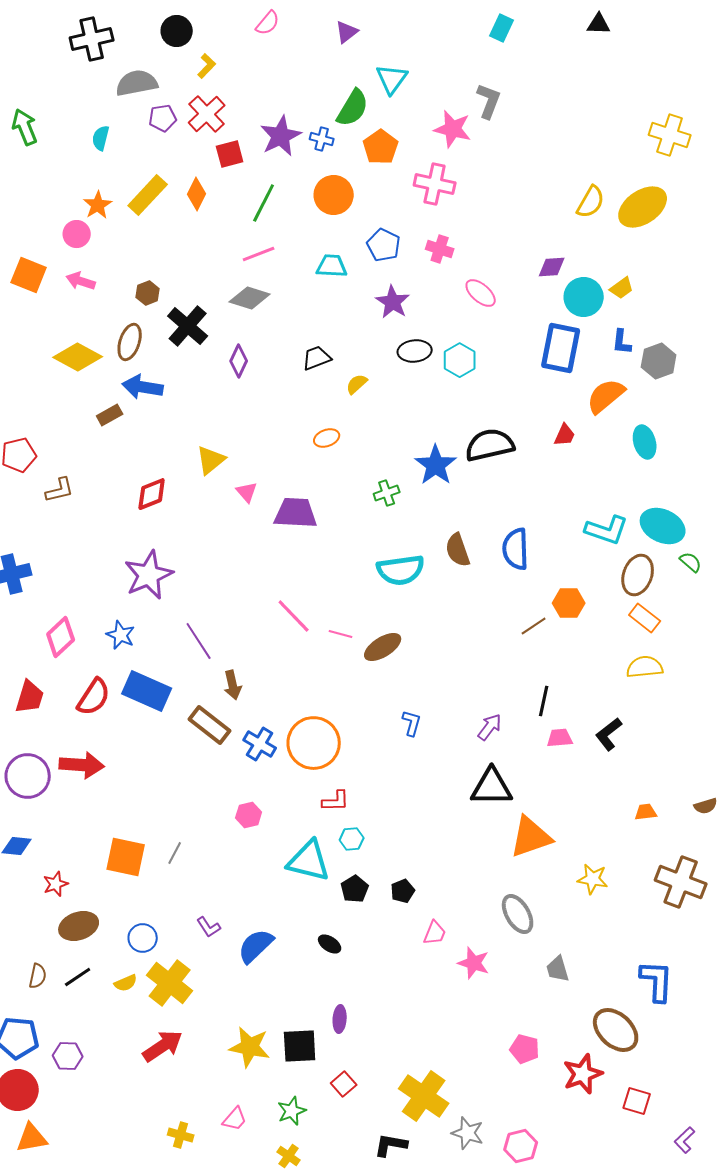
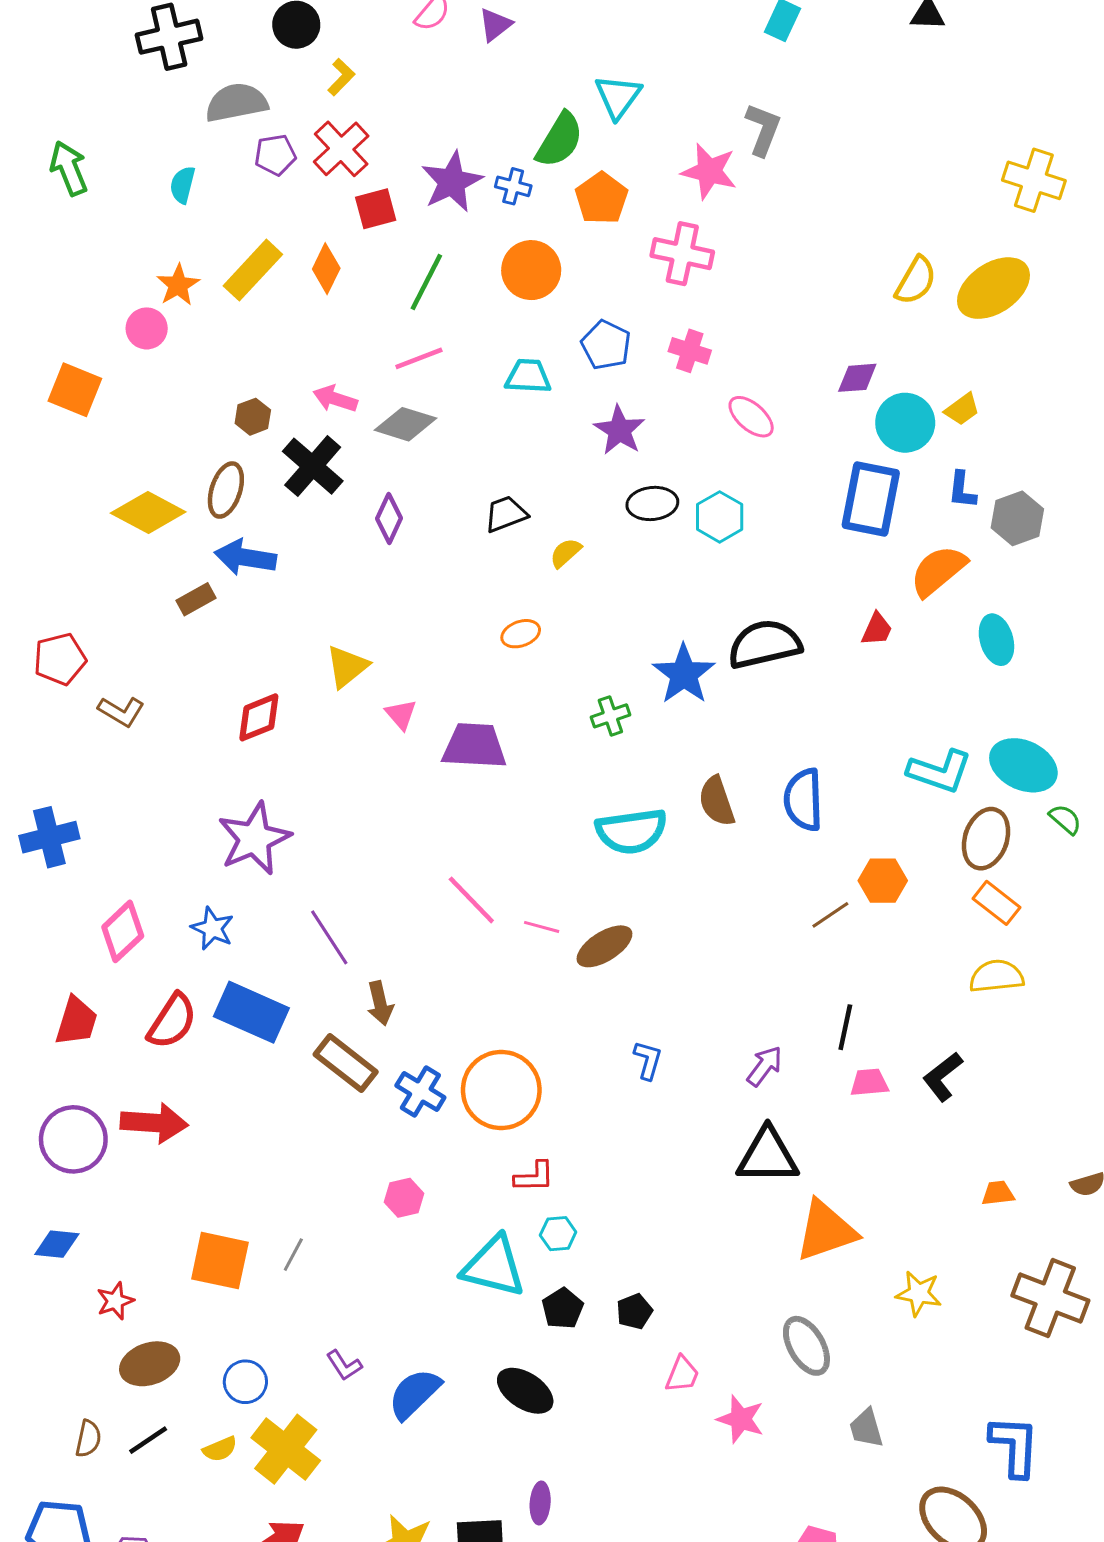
purple triangle: (347, 32) -> (495, 25), moved
pink arrow: (81, 281) -> (335, 399), moved
brown L-shape: (60, 490) -> (121, 711), turned 44
black ellipse: (330, 944) -> (525, 1391), size x1.6

